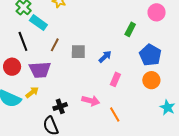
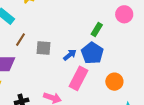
blue pentagon: (150, 55) -> (92, 53), moved
pink rectangle: (115, 79) -> (79, 78), size x1.6

